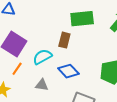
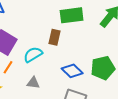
blue diamond: (68, 71) -> (72, 71), moved

